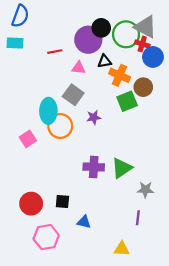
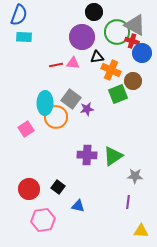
black circle: (101, 28) -> (94, 12), moved
cyan rectangle: (15, 43) -> (24, 37), moved
red line: (55, 52) -> (56, 65), moved
gray square: (73, 95) -> (71, 99), moved
black square: (62, 201) -> (58, 187), turned 32
yellow triangle: (122, 249) -> (141, 231), moved

